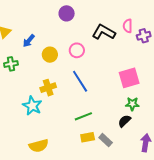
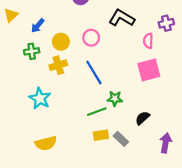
pink semicircle: (128, 26) -> (148, 41), moved
green cross: (11, 64) -> (32, 51), moved
yellow cross: (48, 88) -> (58, 65), moved
green star: (132, 104) -> (115, 98), moved

